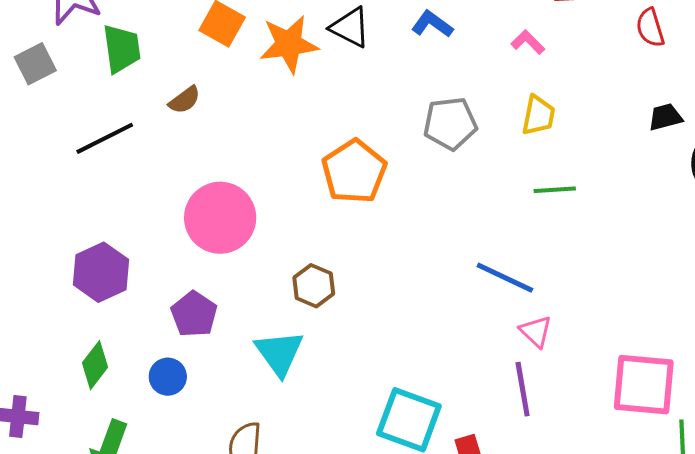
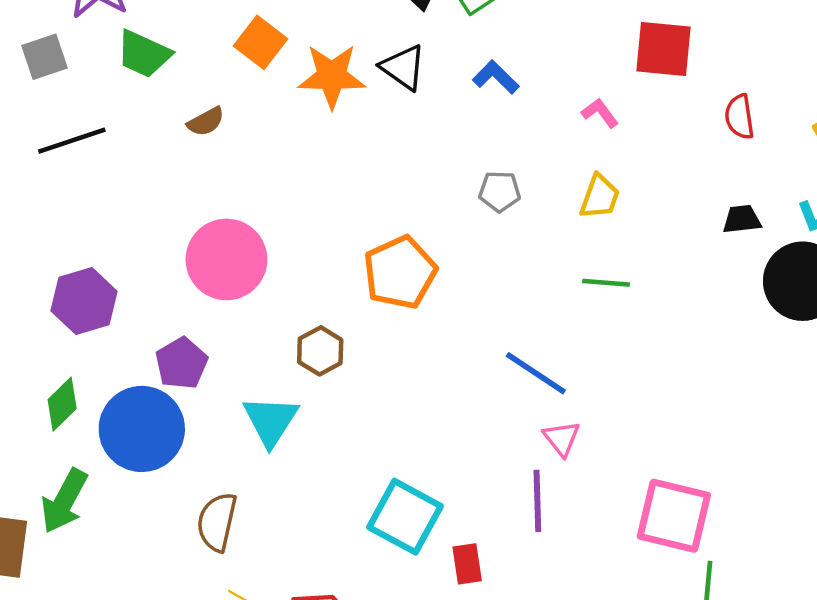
green trapezoid: (122, 49) -> (144, 54), turned 114
gray pentagon: (450, 124) -> (500, 191), size x0.7
black line: (105, 138) -> (72, 141), moved
orange pentagon: (354, 172) -> (400, 272), moved
blue circle: (168, 377) -> (142, 429), size x2.0

